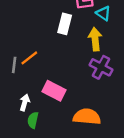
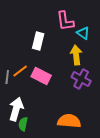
white rectangle: (65, 24) -> (38, 41), moved
pink rectangle: (54, 91) -> (41, 76), moved
white arrow: (25, 103) -> (16, 109), size x1.6

